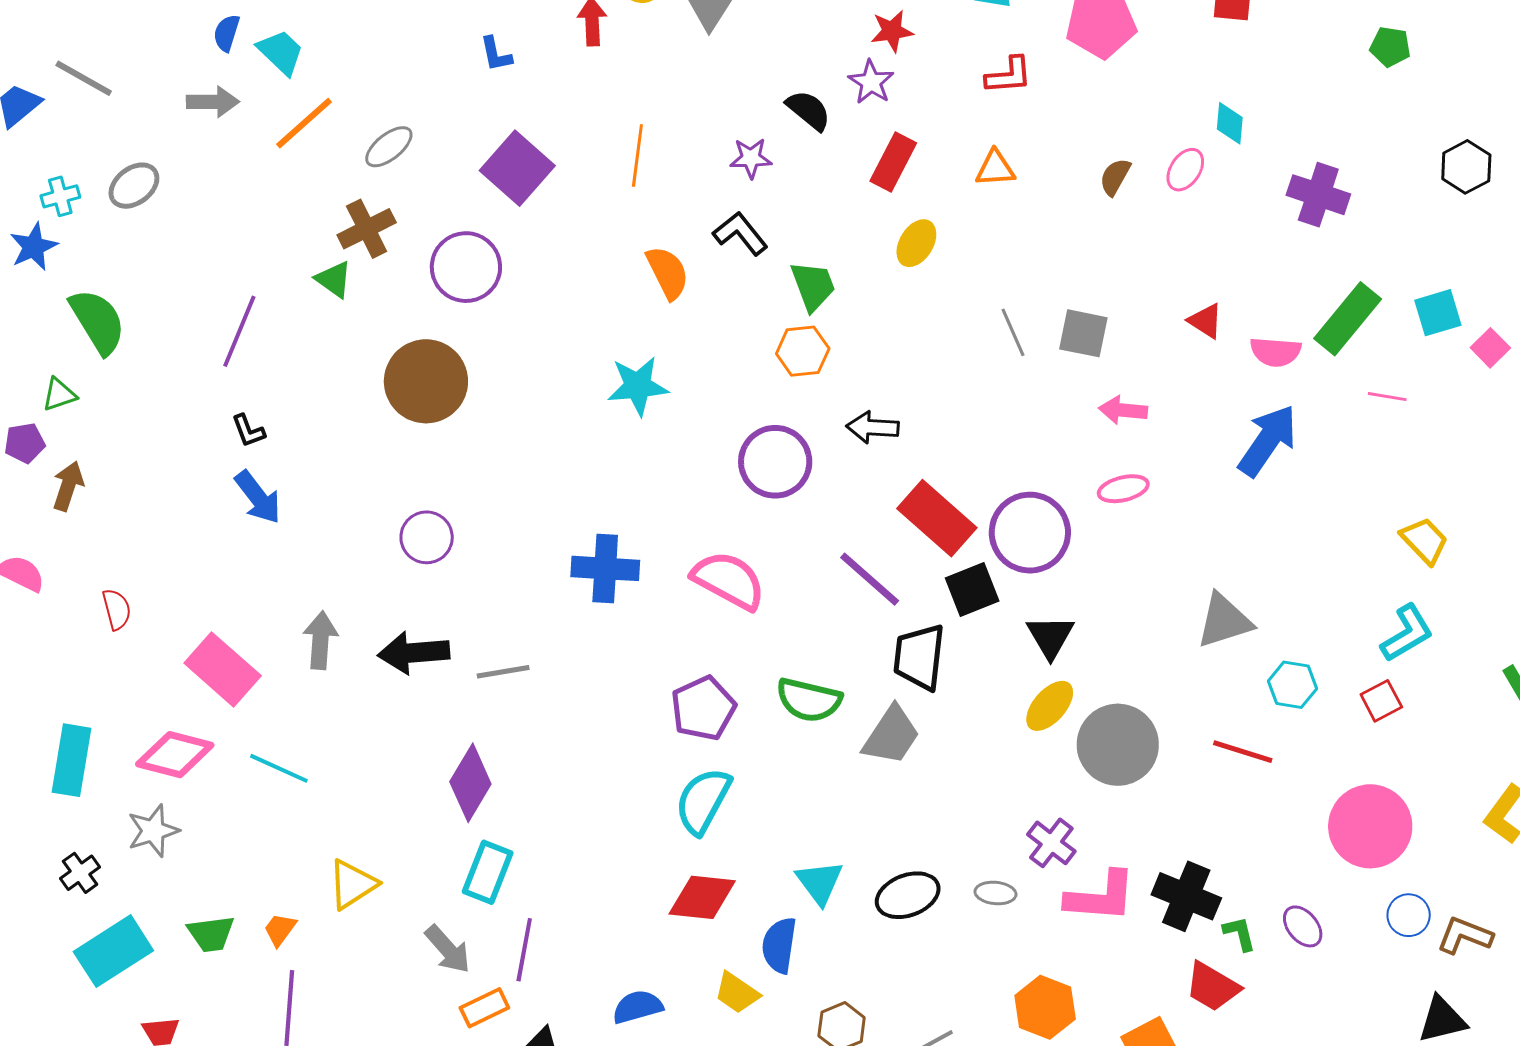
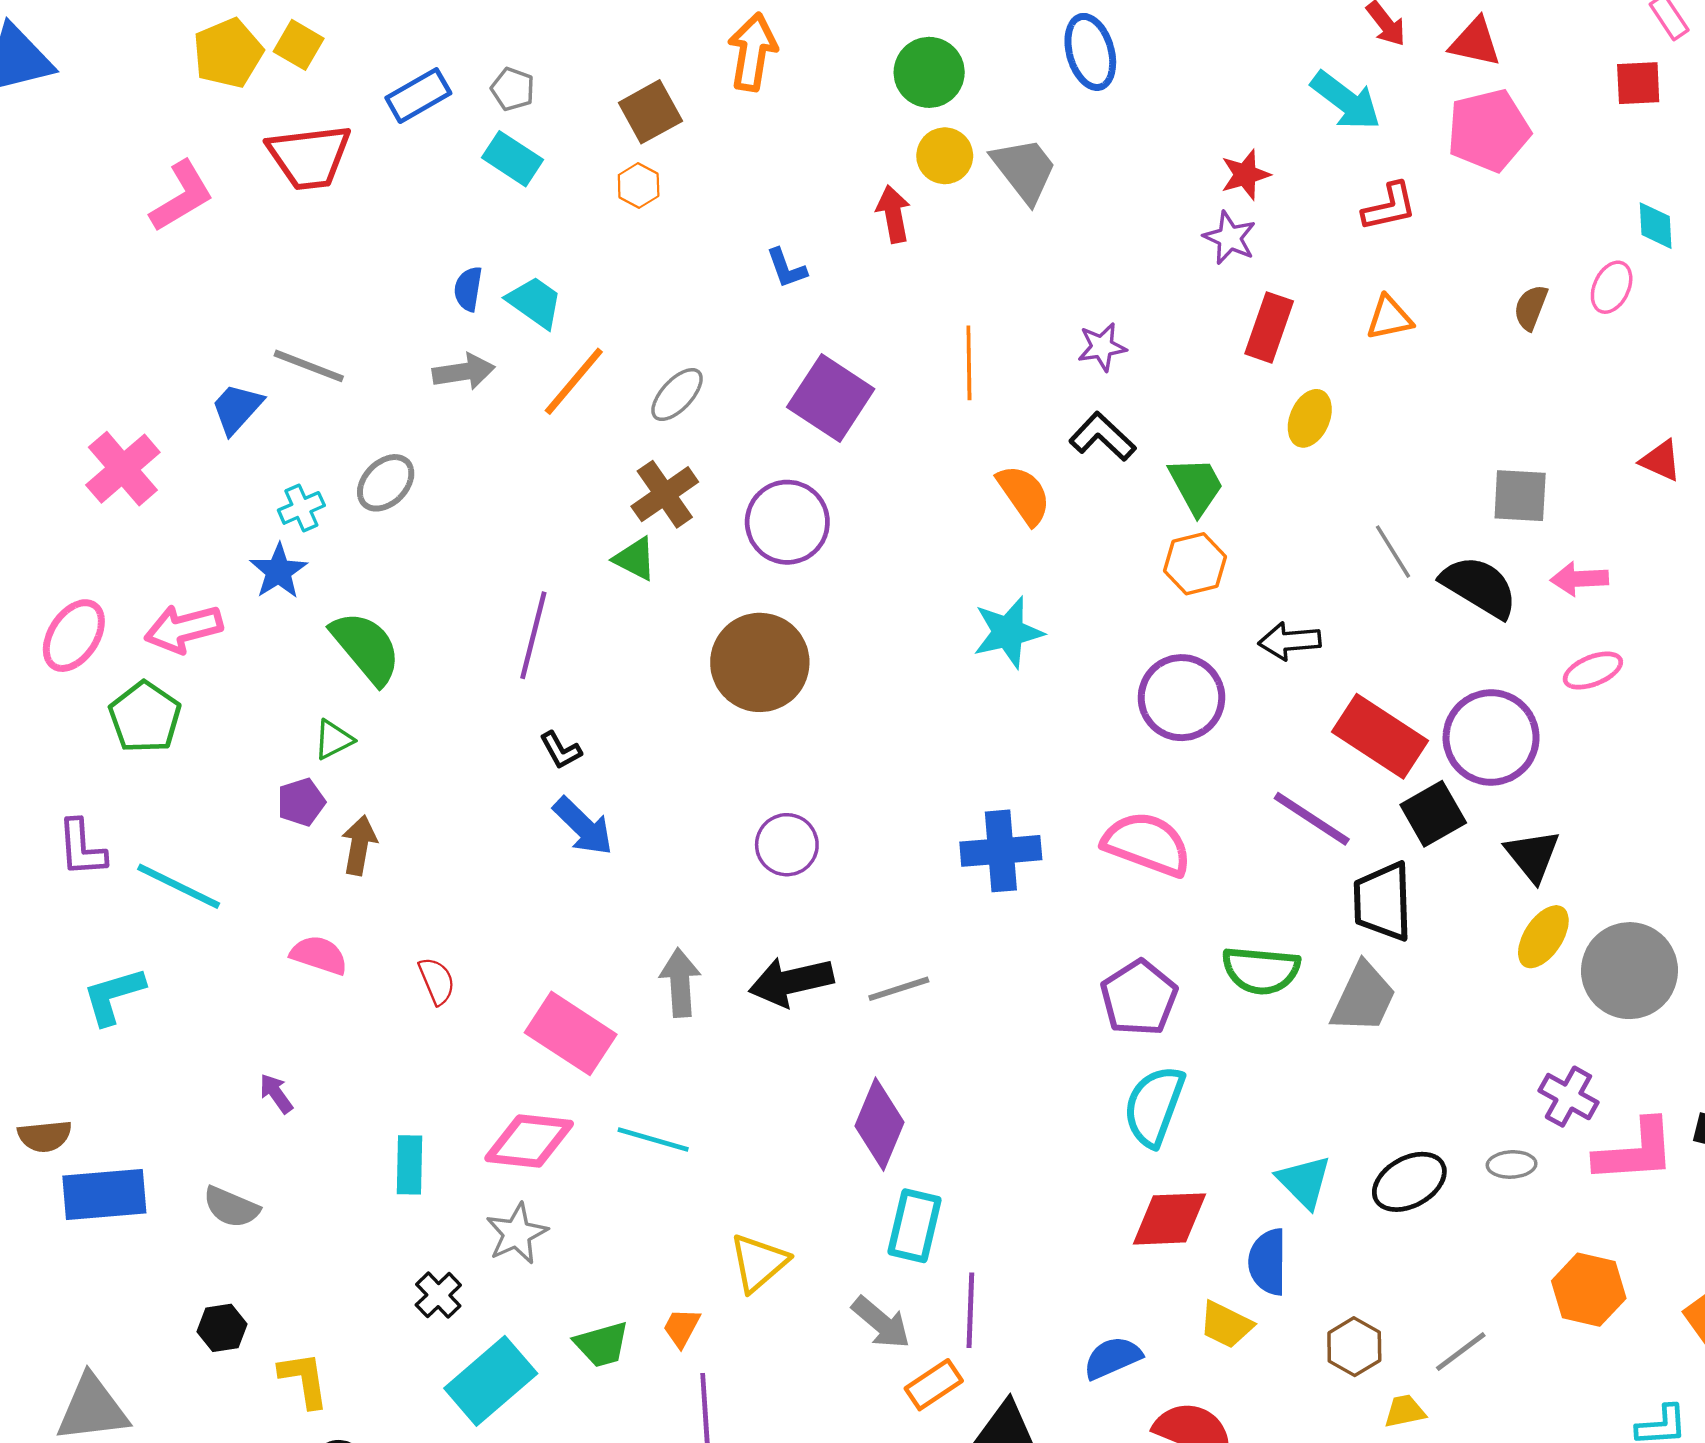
black semicircle: (809, 110) -> (1479, 587), moved, size x1.4
gray line: (1013, 332) -> (1393, 552), moved
cyan rectangle: (72, 760) -> (409, 1165), size x0.7

